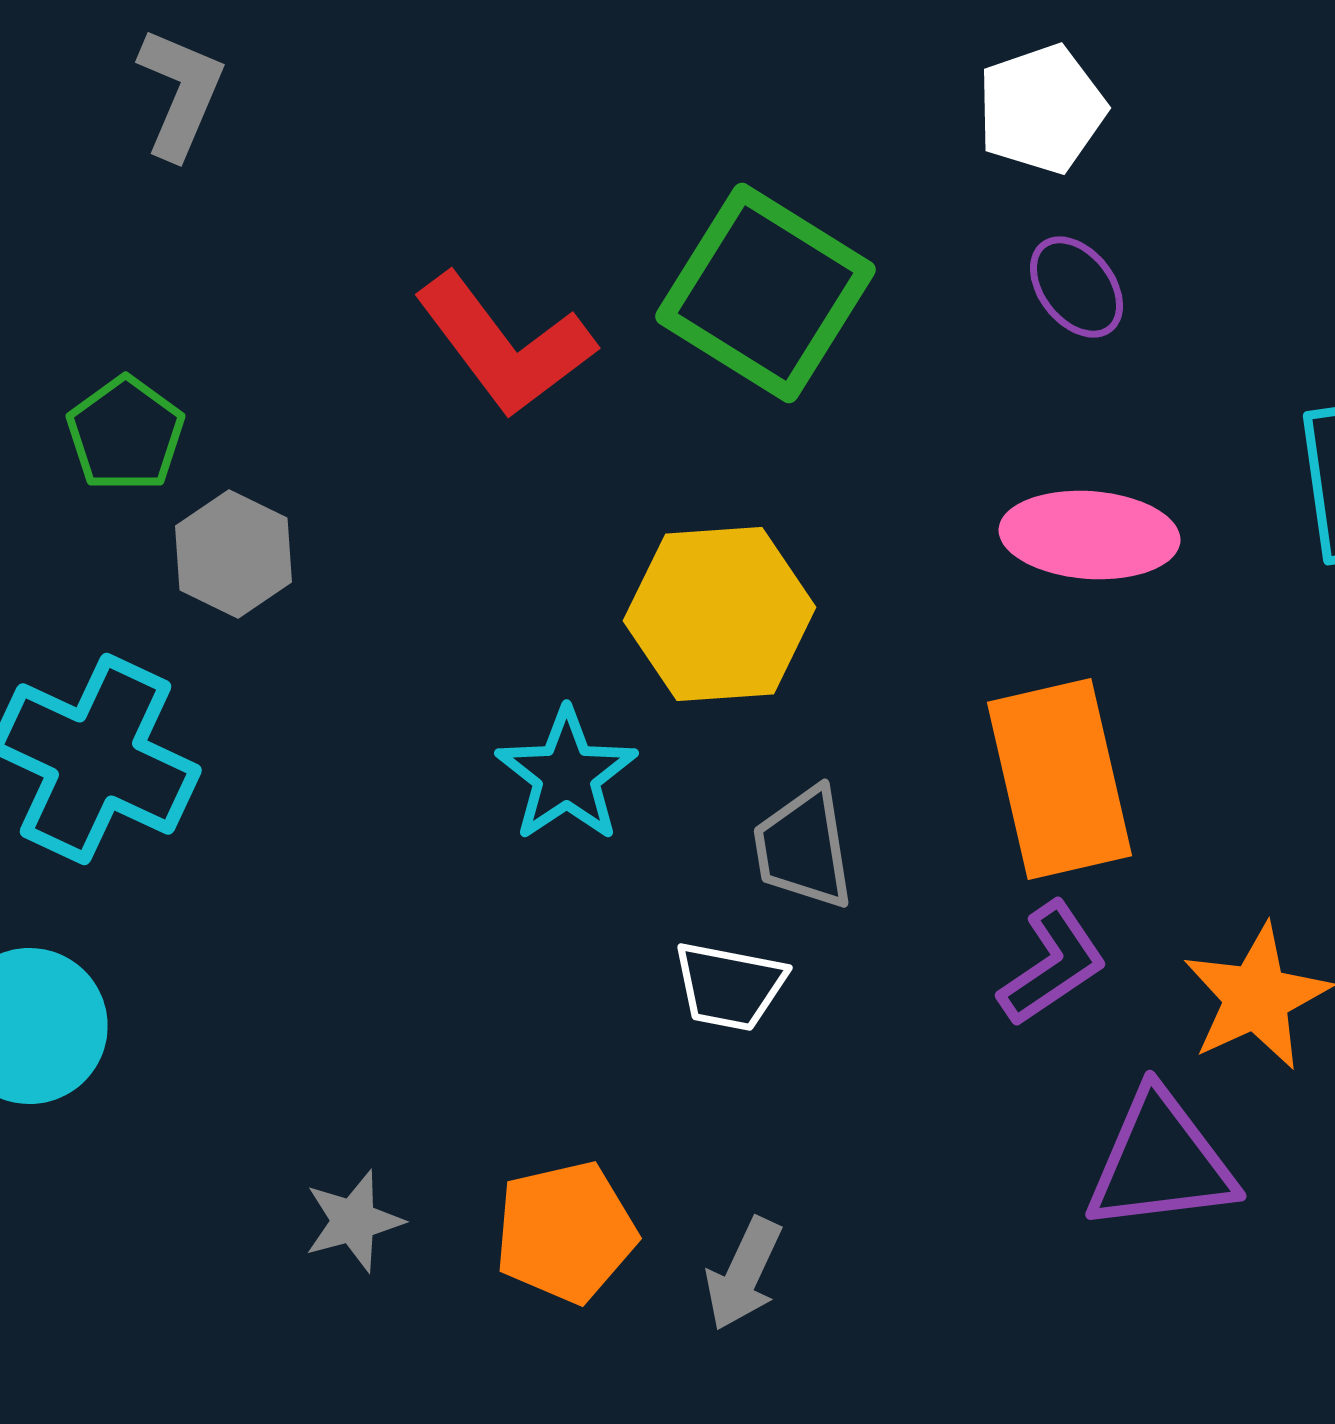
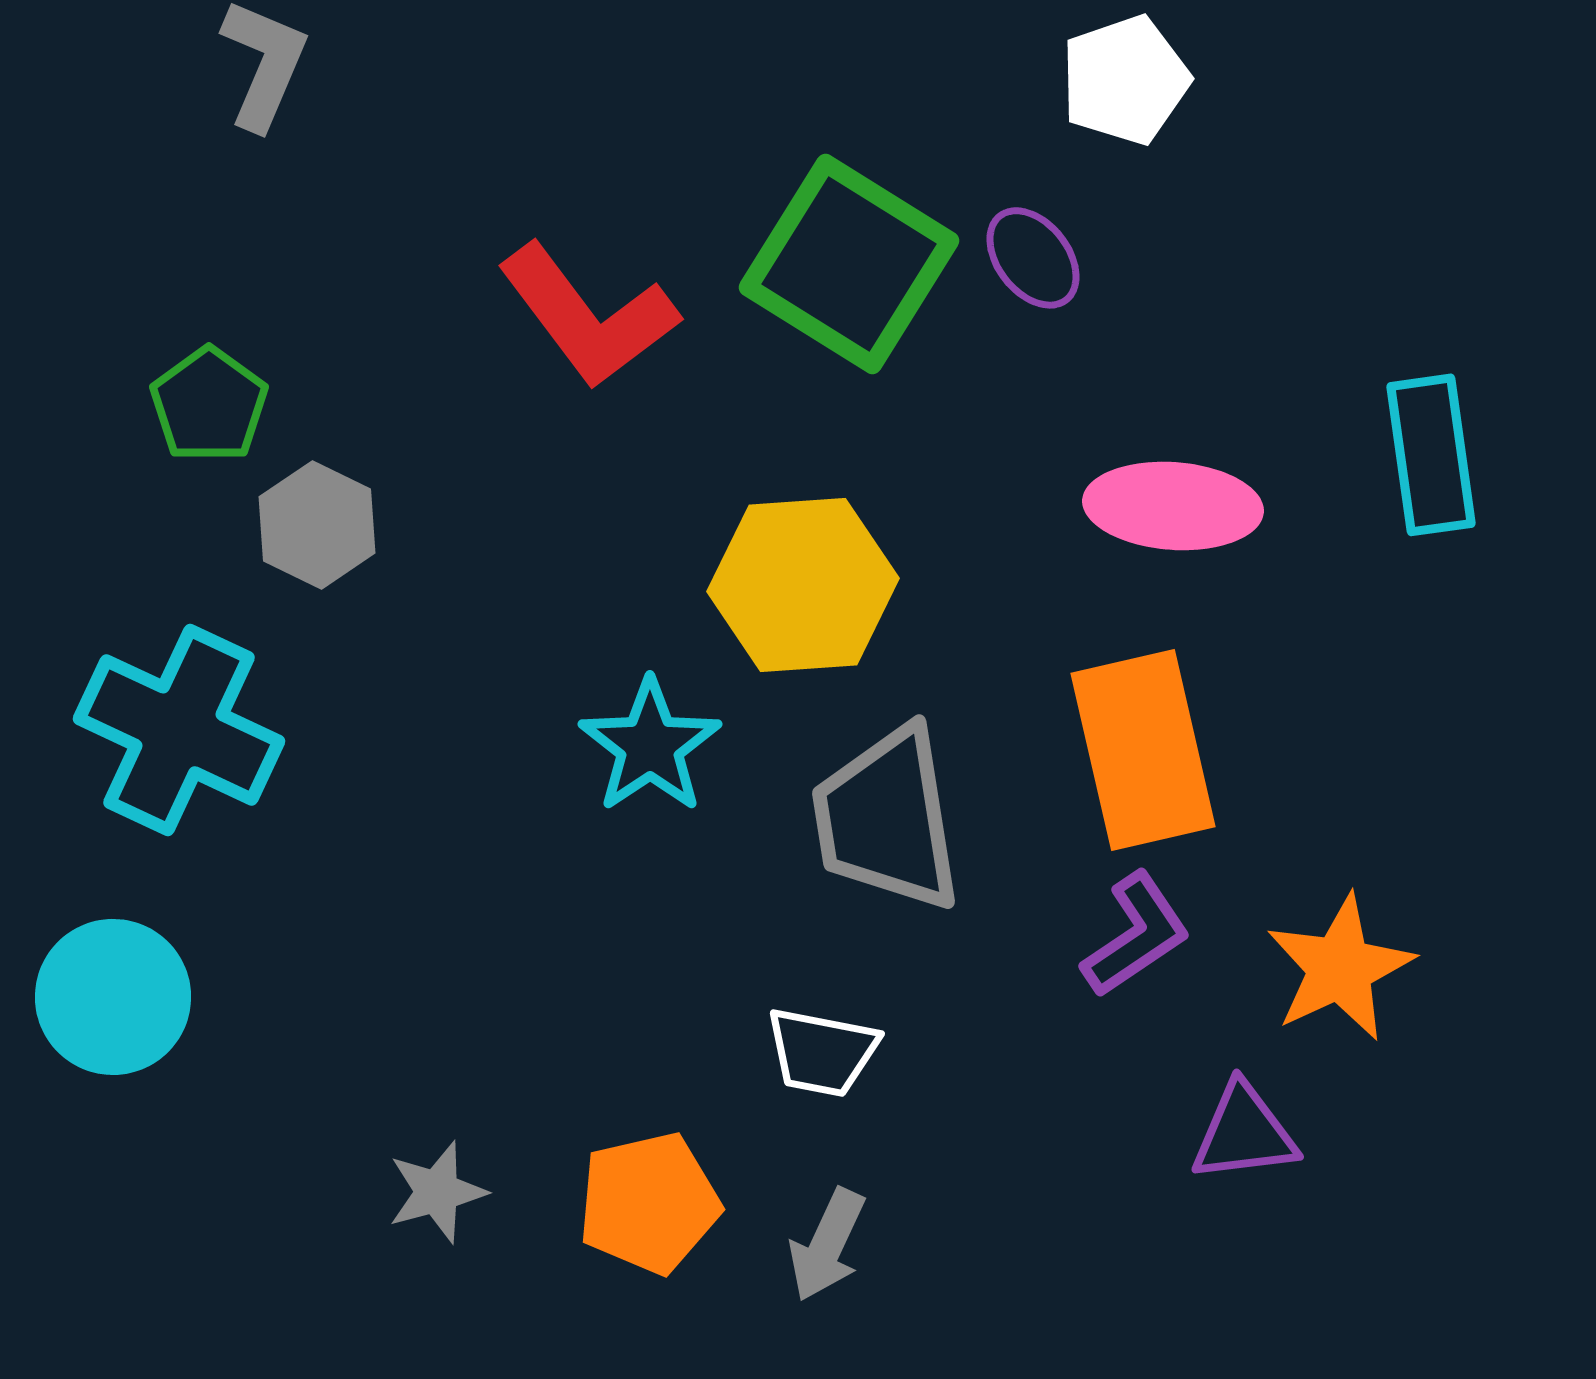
purple ellipse: (1077, 287) -> (1033, 258), moved
gray trapezoid: (804, 848) -> (887, 819), size x1.5
white trapezoid: (730, 986) -> (822, 1052), moved
purple triangle: (1161, 1162) -> (1244, 1133), size x0.7

